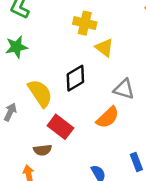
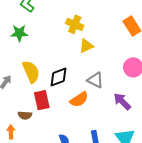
yellow triangle: (104, 48) -> (86, 46), turned 49
black diamond: (75, 78) -> (59, 77), moved
red rectangle: (60, 127) -> (42, 100), turned 30

